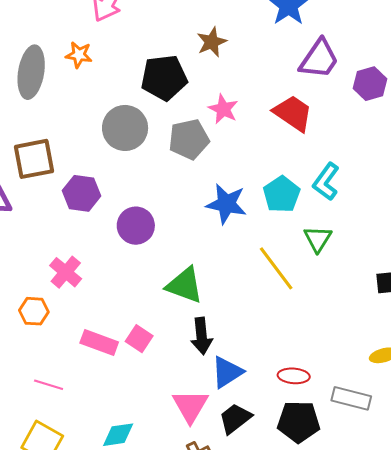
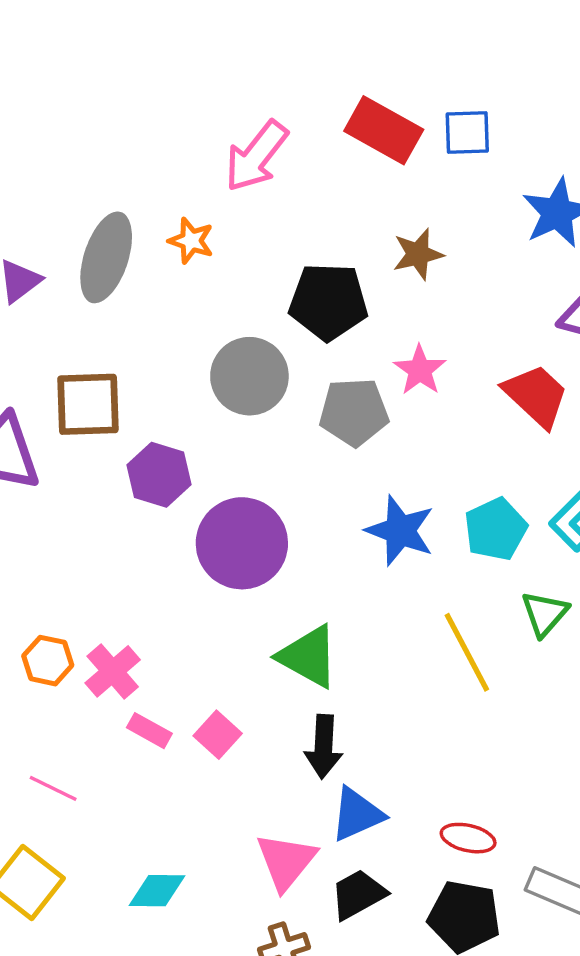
purple circle: (136, 226) -> (242, 543), size x1.4
pink cross: (66, 272) -> (113, 671), moved
pink rectangle: (99, 343) -> (149, 731), size x0.7

